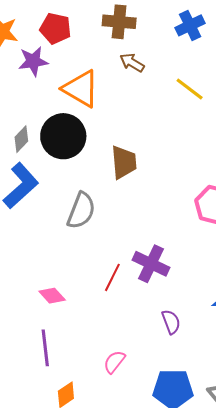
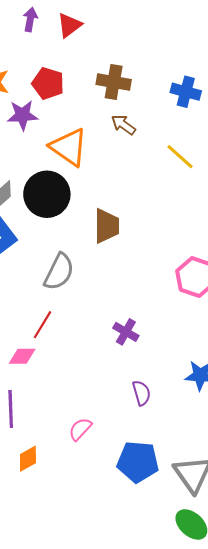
blue cross: (190, 25) -> (186, 92), turned 36
purple cross: (151, 264) -> (126, 332), size x0.7
red line: (112, 277) -> (42, 325), moved
pink diamond: (52, 296) -> (22, 356), turned -52

